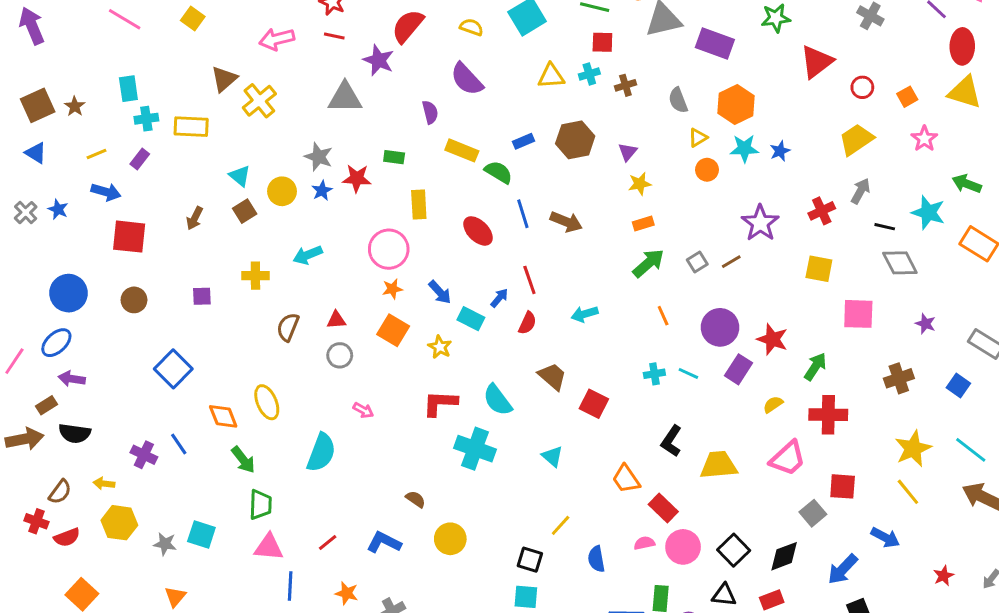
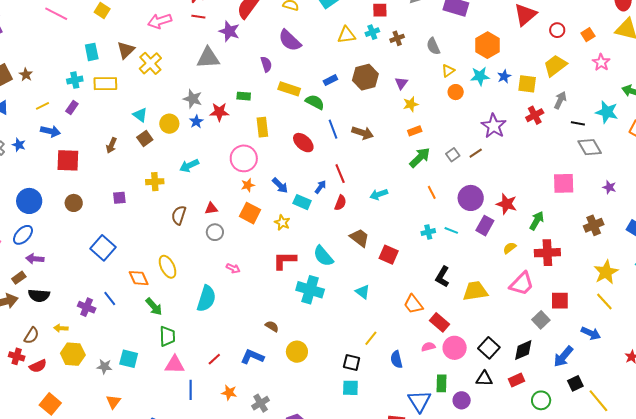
cyan rectangle: (128, 89) -> (92, 52), moved
orange hexagon: (736, 105) -> (487, 45), moved
yellow square: (819, 269) -> (527, 84), moved

